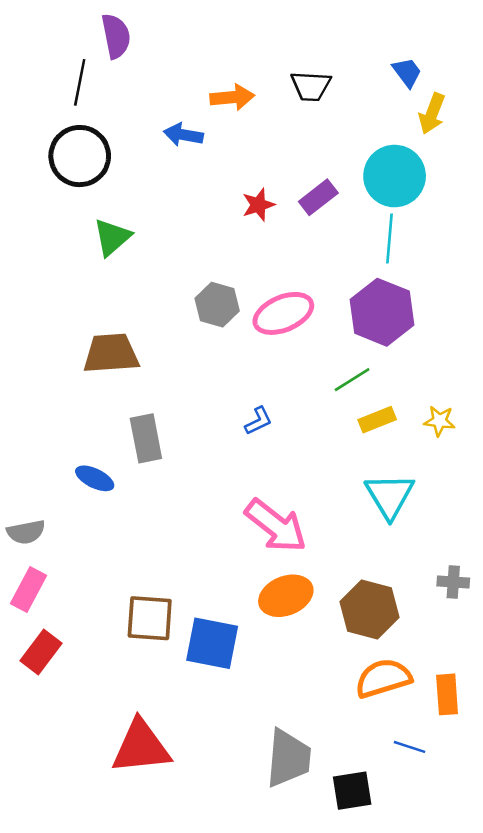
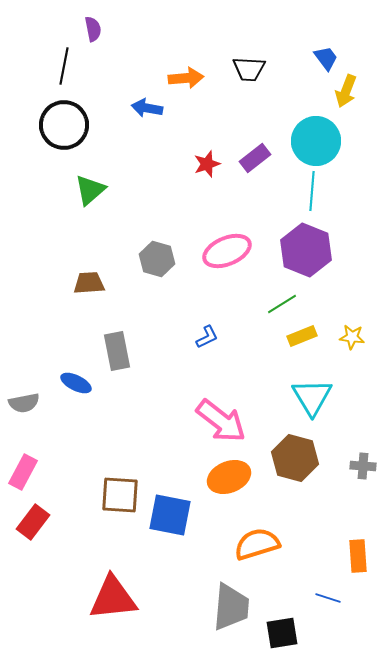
purple semicircle: (116, 36) -> (93, 29), size x0.7
gray hexagon: (217, 305) -> (157, 259), moved
brown trapezoid: (111, 353) -> (89, 283), size x0.7
gray semicircle: (26, 532) -> (24, 403), moved
brown hexagon: (370, 610) -> (295, 458), moved
orange semicircle: (383, 678) -> (257, 544), moved

